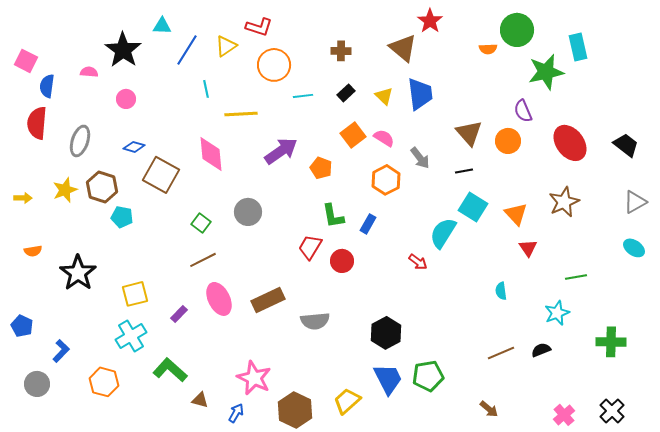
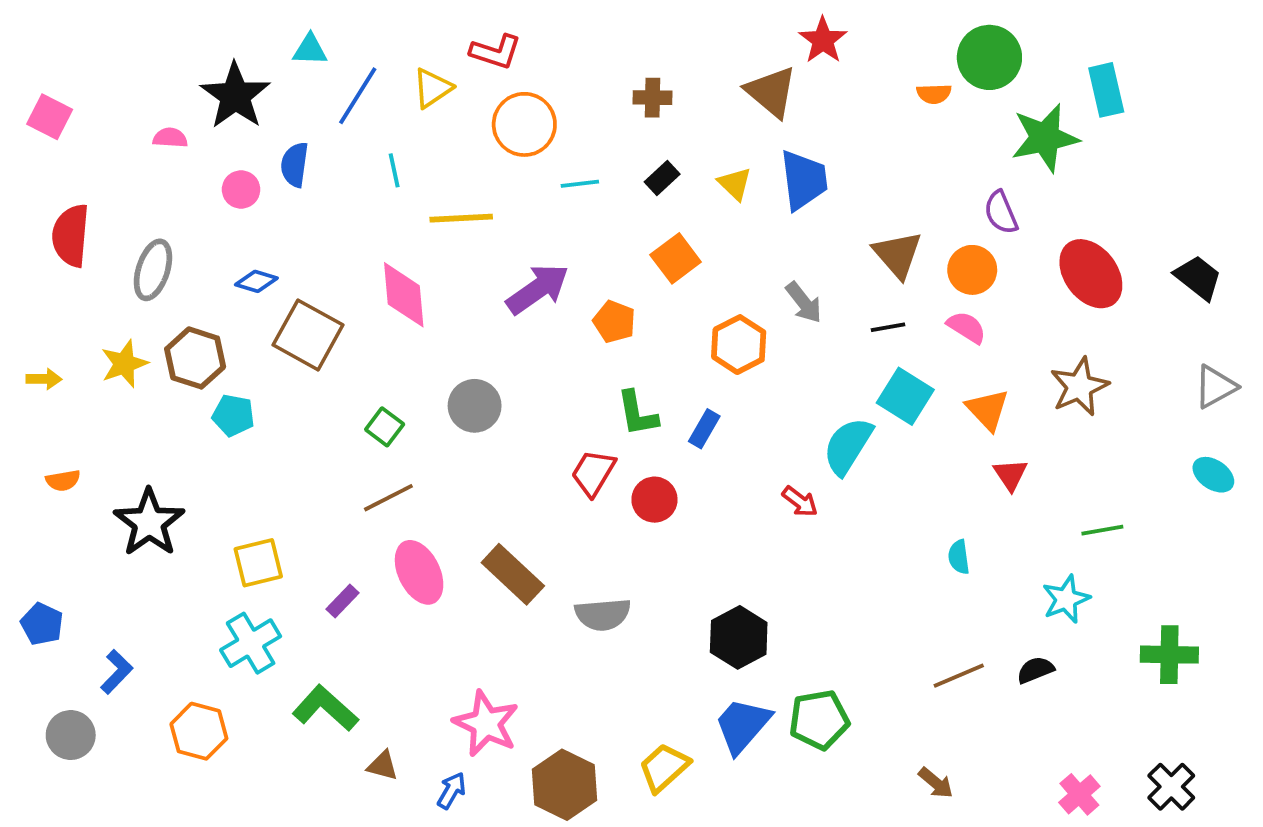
blue semicircle: (47, 86) -> (295, 165), moved
pink semicircle: (384, 138) -> (966, 327), moved
brown rectangle: (268, 300) -> (513, 574), turned 68
blue trapezoid: (388, 379) -> (743, 725), turned -112

